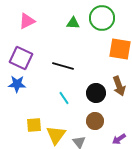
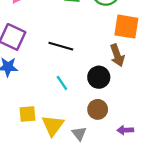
brown arrow: (119, 86) -> (117, 55), moved
purple arrow: (119, 139) -> (125, 130), turned 32

